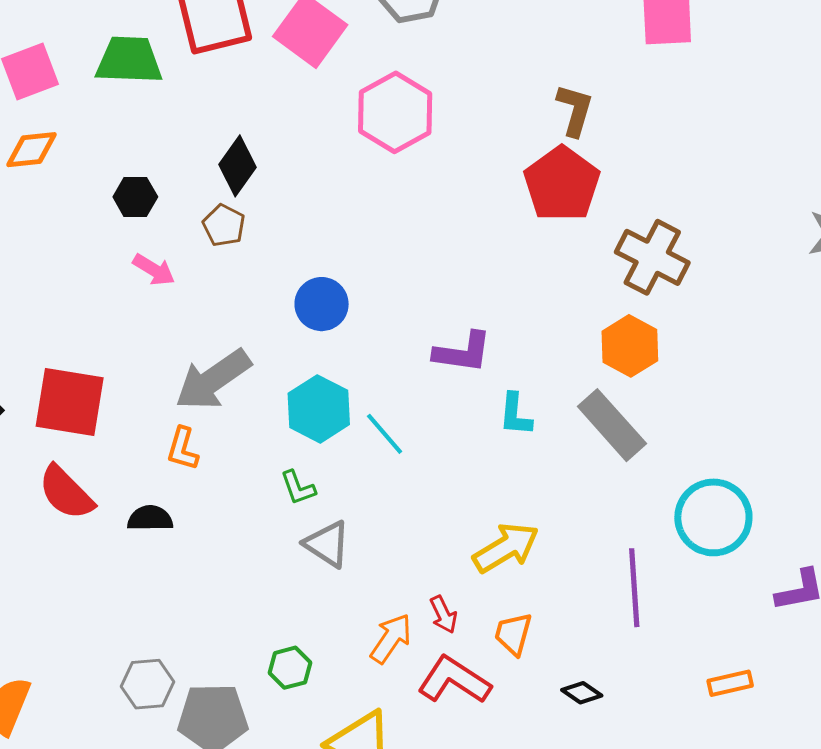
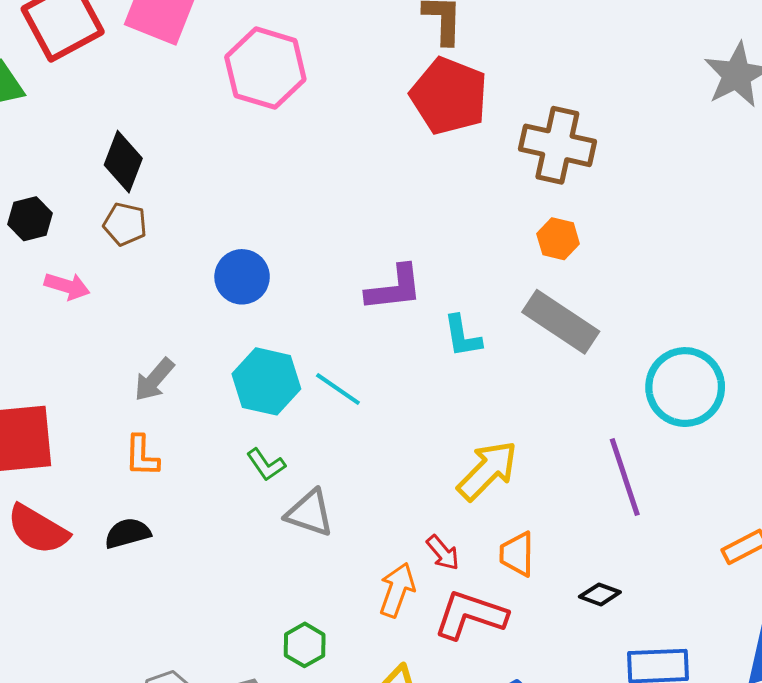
orange hexagon: (630, 346) -> (558, 239), size x0.7
gray arrow: (213, 380) -> (154, 380), size x0.6

